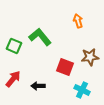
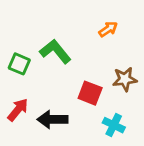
orange arrow: (78, 21) -> (108, 29), turned 72
black arrow: (38, 86) -> (53, 119), size x1.5

